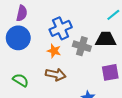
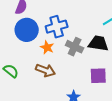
blue circle: (18, 38) -> (27, 30), moved

